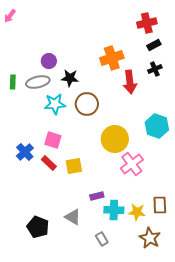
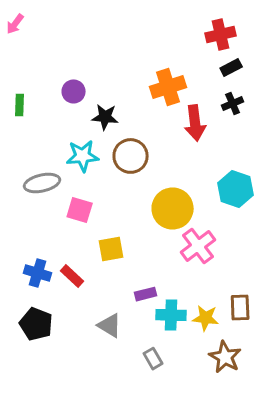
green rectangle: (13, 82) -> (20, 105), moved
gray ellipse: (38, 82) -> (42, 183), moved
blue cross: (25, 152) -> (38, 273), moved, turned -30
red rectangle: (49, 163) -> (72, 276), moved
black pentagon: (38, 227) -> (36, 324), moved

